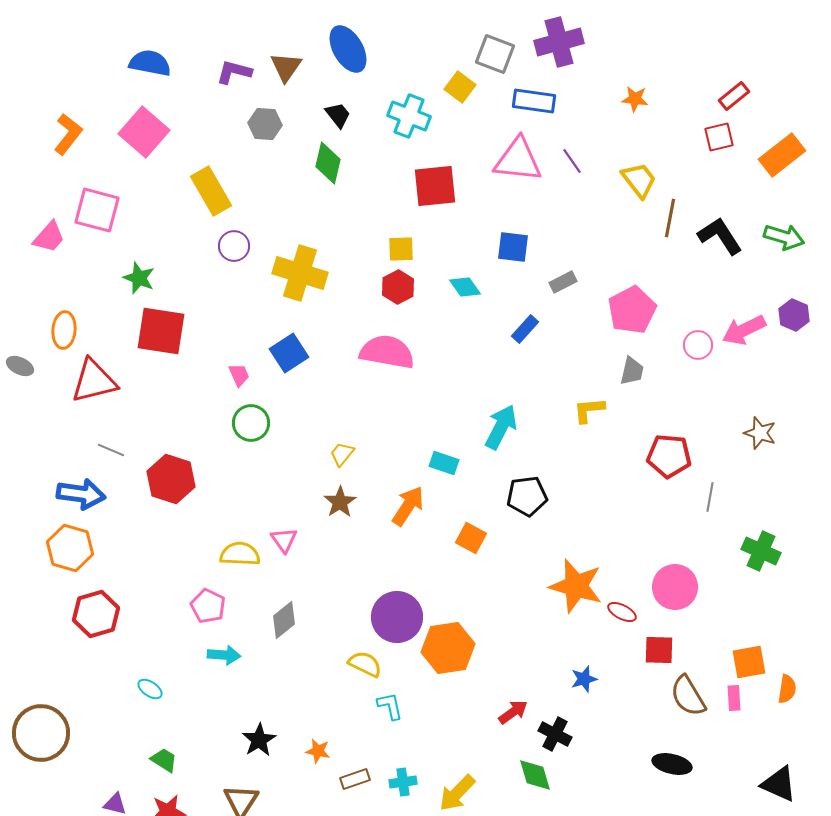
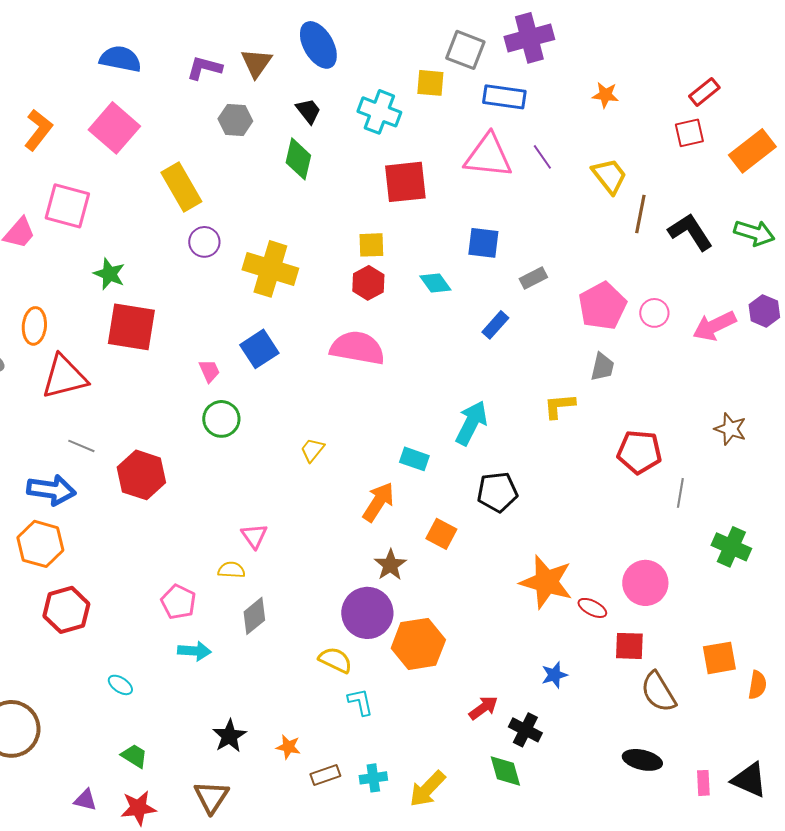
yellow square: (460, 87) -> (430, 83), turned -32
pink circle: (698, 345) -> (654, 313), moved
brown star: (340, 502) -> (390, 565), moved
yellow semicircle: (240, 554) -> (231, 570), moved, size x0.7
pink rectangle: (734, 698) -> (703, 783), moved

